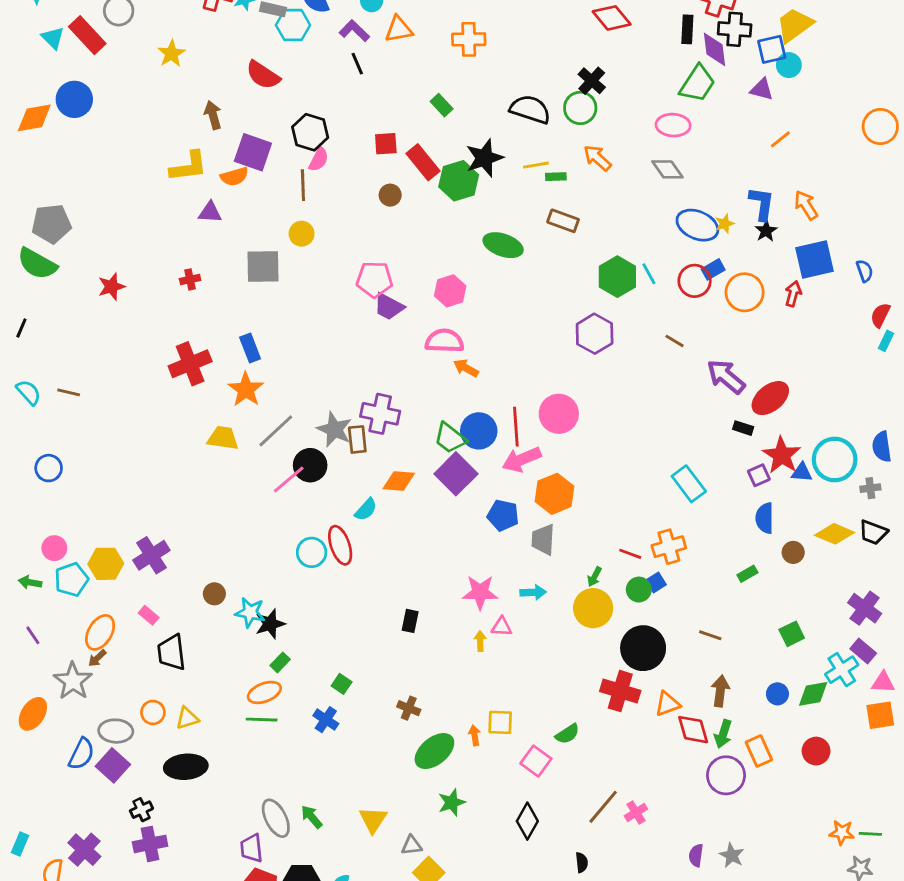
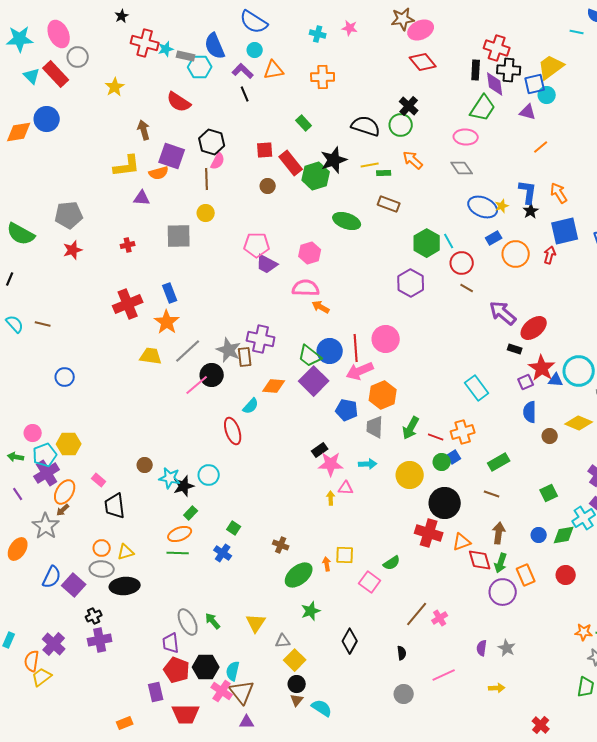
gray pentagon: (51, 224) -> (69, 215), moved
red circle: (695, 281) -> (462, 263), moved
blue circle: (49, 468) -> (65, 377), moved
cyan circle: (312, 552) -> (209, 475), moved
purple cross: (151, 555) -> (47, 473), moved
green rectangle: (747, 574) -> (499, 462), moved, size x1.5
green arrow: (595, 577) -> (411, 428), moved, size x1.6
black rectangle: (410, 621) -> (320, 450), moved, turned 42
gray ellipse: (116, 731) -> (102, 569), moved
black diamond: (527, 821) -> (350, 641), moved

